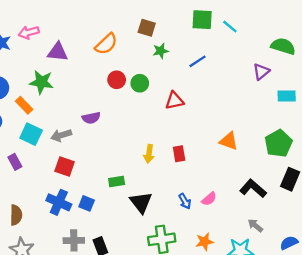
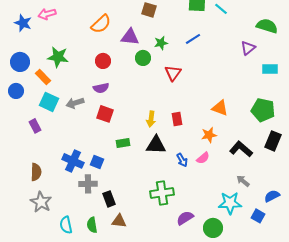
orange semicircle: (106, 44) -> (101, 24), moved
green star: (161, 51) -> (161, 43), moved
purple triangle: (58, 52) -> (130, 37), moved
red circle: (117, 80) -> (103, 61), moved
red triangle: (174, 101) -> (173, 73), turned -42
green pentagon: (278, 143) -> (263, 110), turned -30
red square: (65, 166) -> (105, 114), moved
black triangle: (141, 202) -> (156, 145), moved, turned -50
gray cross: (74, 240) -> (88, 184), moved
orange star: (204, 242) -> (209, 135), moved

